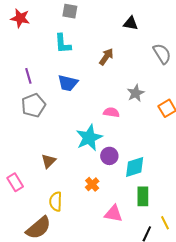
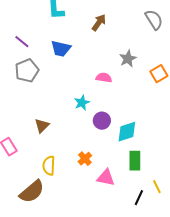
purple line: (28, 76) -> (22, 42), turned -35
cyan star: (89, 138) -> (82, 103), size x0.6
orange cross: (92, 184) -> (85, 159), moved

